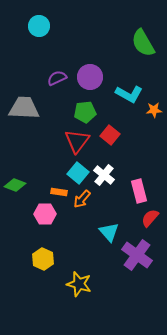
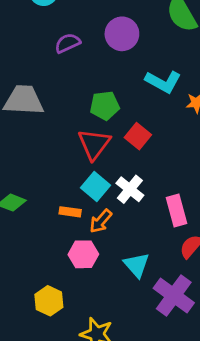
purple circle: (90, 77) -> (122, 34), moved
purple semicircle: (57, 78) -> (67, 43), moved
pink hexagon: (45, 214) -> (83, 254), moved

